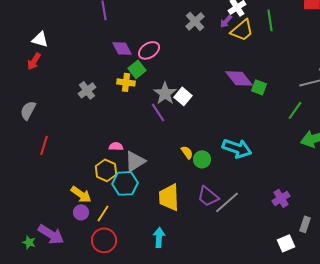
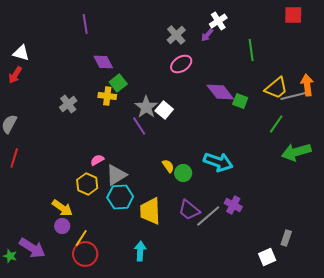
green line: (270, 20) -> (251, 50), moved
yellow trapezoid: (242, 30) -> (276, 88), moved
pink ellipse: (149, 50) -> (181, 64), moved
red line: (44, 145) -> (14, 158), moved
pink semicircle: (116, 146) -> (97, 160), turned -32
cyan hexagon: (125, 183) -> (120, 197), moved
purple cross: (281, 198) -> (233, 205), moved, turned -30
yellow line: (103, 213) -> (81, 238), moved

